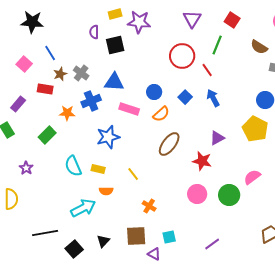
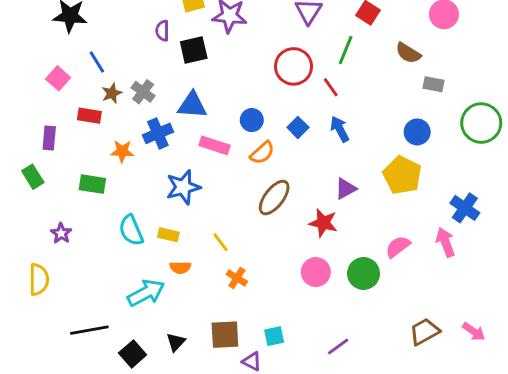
purple rectangle: (18, 104) -> (49, 138), turned -35
green rectangle: (47, 135) -> (92, 184), turned 54
orange cross: (149, 206) -> (237, 278), moved

